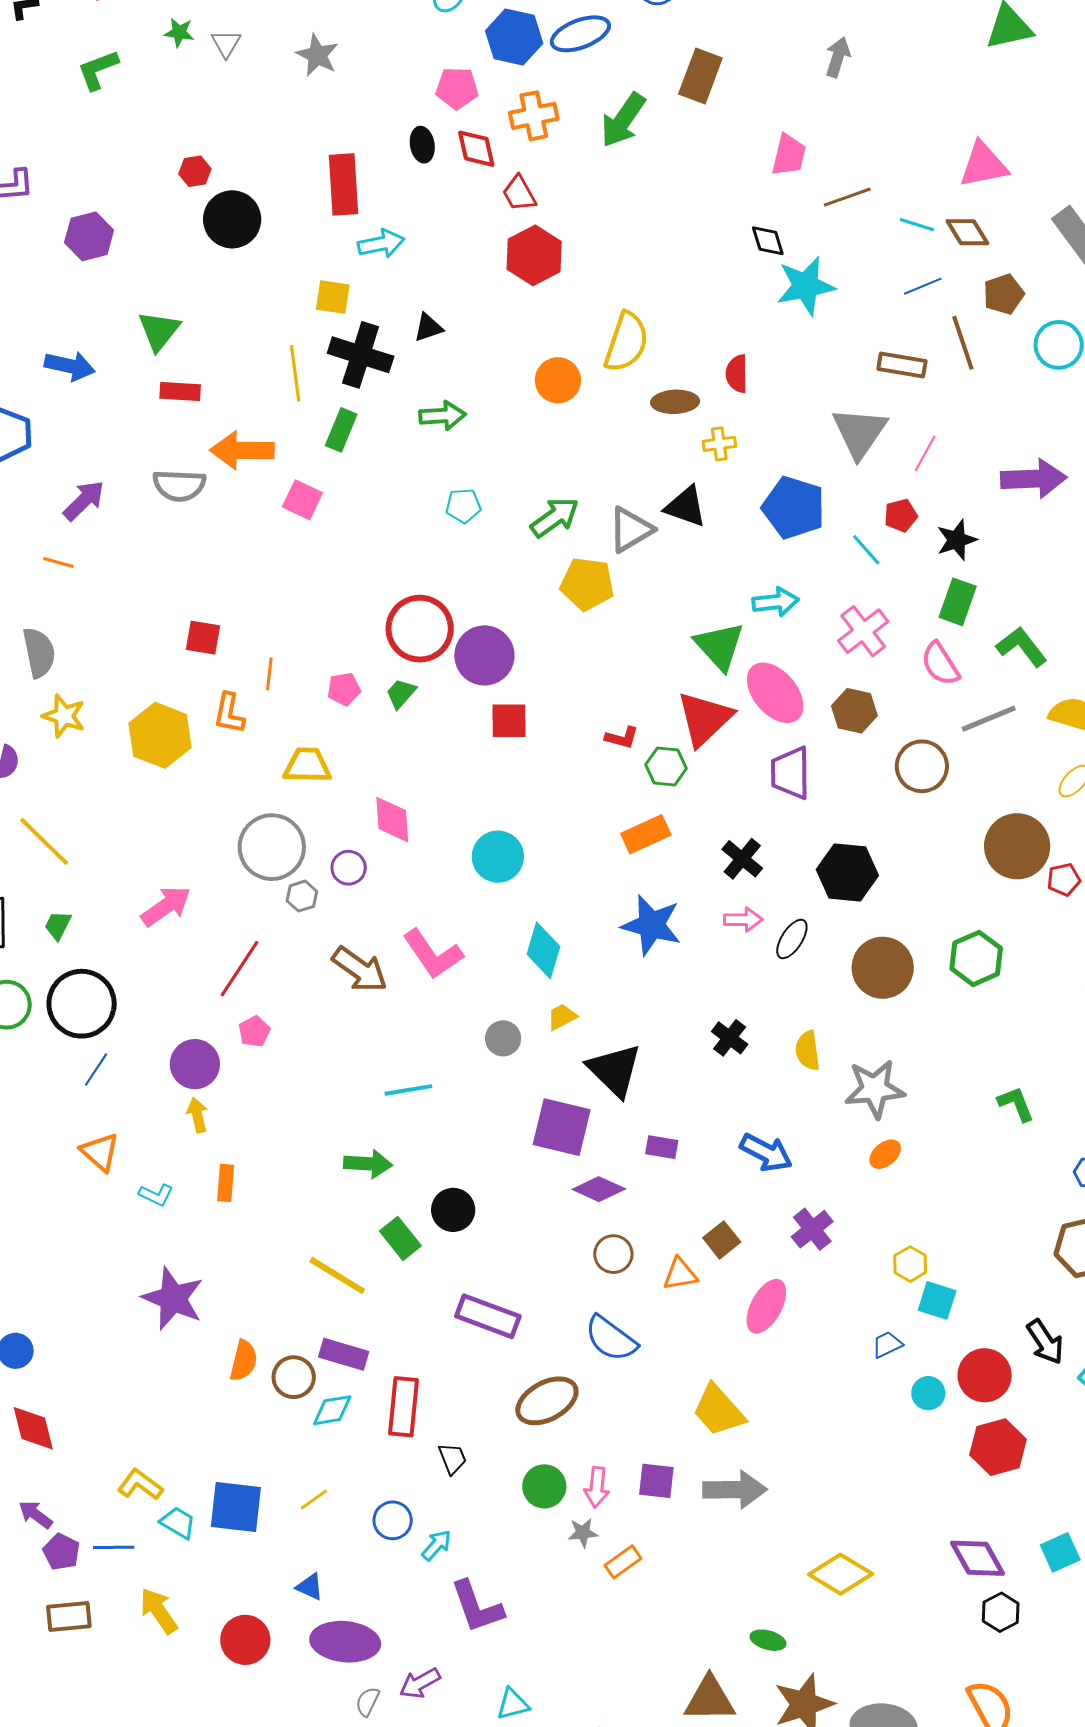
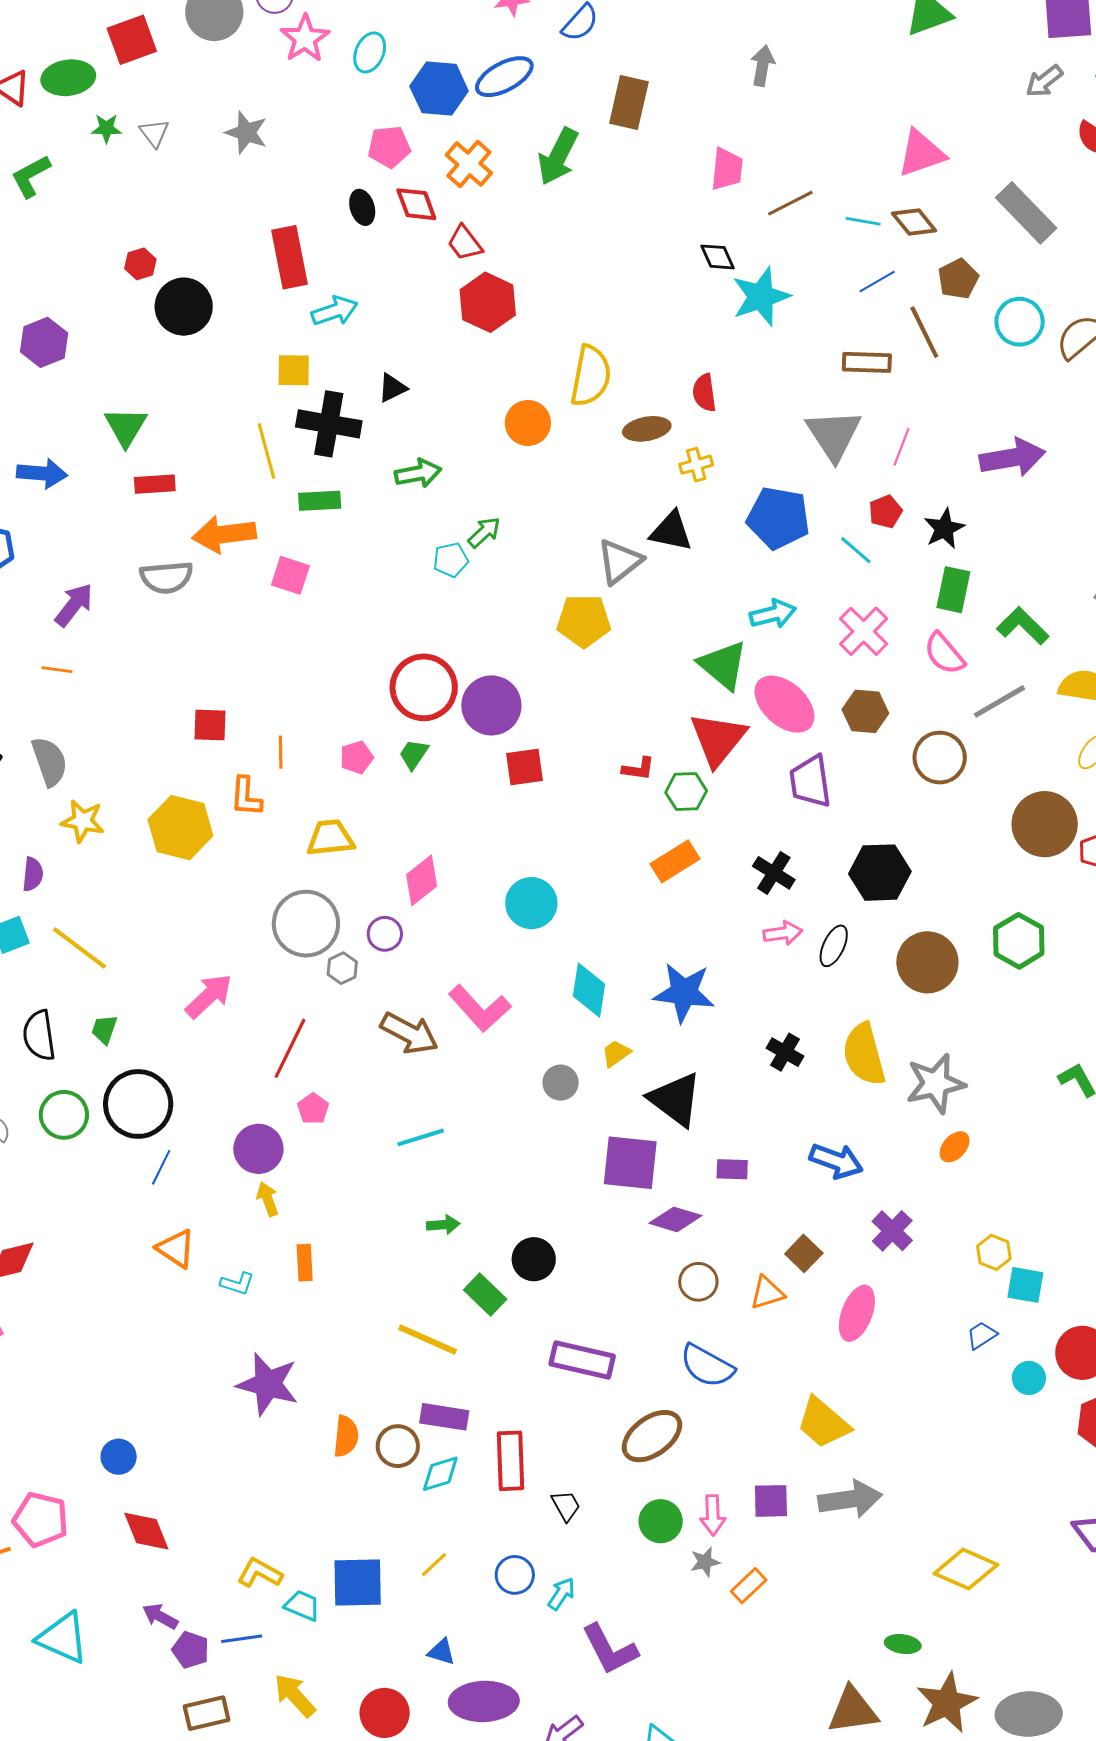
orange cross: (534, 116) -> (469, 164), turned -30
green rectangle: (341, 430) -> (320, 501), turned 72
green arrow: (555, 517) -> (484, 532), moved, size x0.7
pink diamond: (392, 820) -> (422, 880), turned 63
blue star: (651, 925) -> (684, 993), moved
yellow semicircle: (808, 1051) -> (864, 1054), size x1.6
cyan line: (408, 1090) -> (421, 1137), moved
green arrow: (368, 1164) -> (443, 1225), size x0.7

